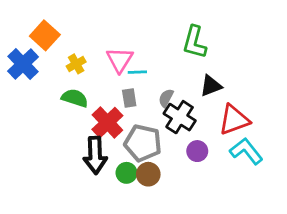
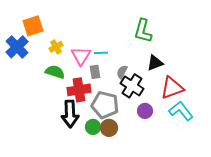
orange square: (45, 35) -> (33, 26), turned 30
pink triangle: (120, 60) -> (81, 56), moved
red cross: (107, 123) -> (79, 90), turned 35

